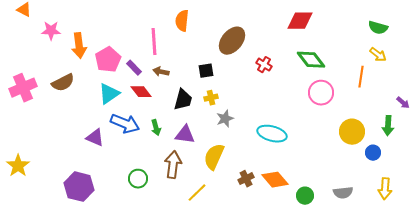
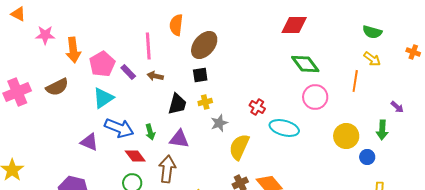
brown ellipse: (232, 41) -> (204, 45), moved
red cross: (264, 65) -> (257, 107), moved
red diamond: (141, 92) -> (135, 156), moved
cyan ellipse: (272, 134) -> (284, 128), moved
yellow semicircle: (214, 157) -> (239, 147), moved

